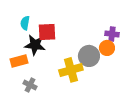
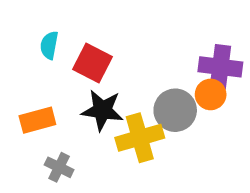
red square: (47, 32) -> (93, 63), turned 30
purple cross: (112, 34) -> (220, 67), size x1.5
black star: (35, 45) -> (102, 110), moved

